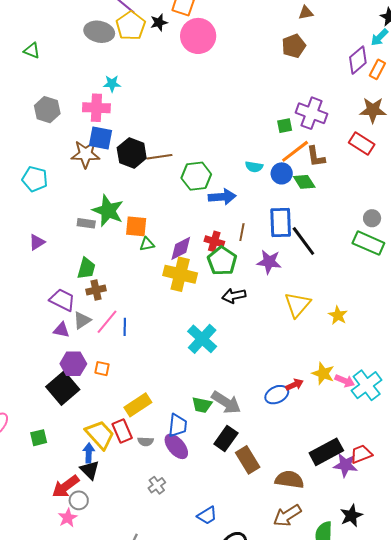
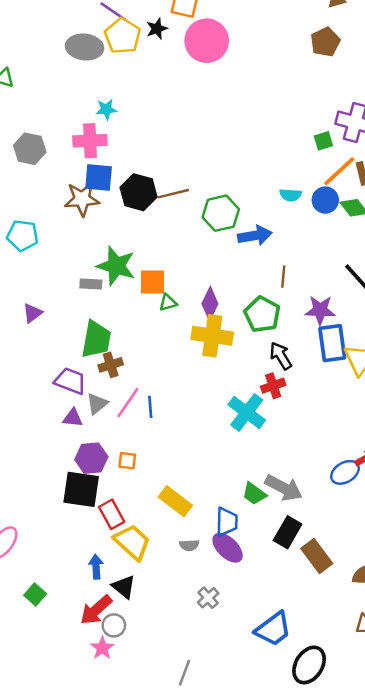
blue rectangle: (281, 223) -> (332, 343), moved
red cross: (214, 241) -> (273, 386), moved, turned -30
purple diamond: (181, 248) -> (210, 304), turned -32
green trapezoid: (86, 268) -> (96, 339), size x1.4
black arrow: (234, 296) -> (281, 356), turned 75
black square: (63, 388) -> (81, 489), turned -36
yellow rectangle: (138, 405) -> (175, 501), turned 76
green trapezoid: (202, 405) -> (254, 494), turned 30
red rectangle: (122, 431) -> (112, 514), moved
green square: (39, 438) -> (35, 595), moved, turned -30
blue arrow: (89, 453) -> (96, 567), moved
blue trapezoid: (207, 515) -> (273, 629), size x1.5

